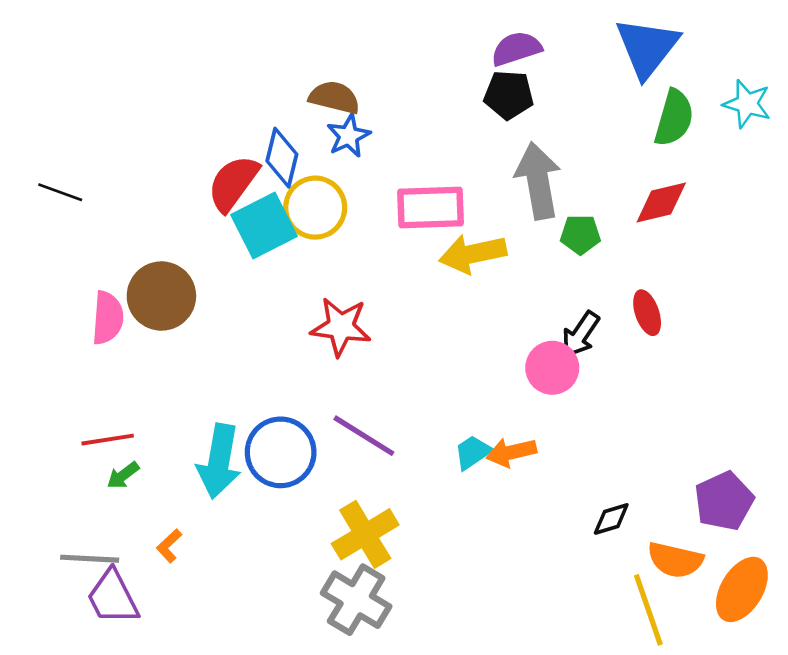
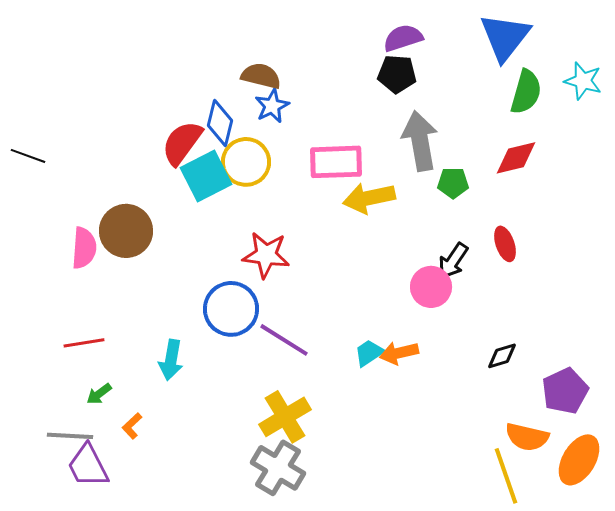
black line: (60, 192) -> (28, 156), moved
blue circle: (281, 452) -> (231, 309), moved
cyan arrow: (219, 461) -> (171, 360), size x0.7
green arrow: (123, 475) -> (99, 394), moved
black diamond: (611, 519) -> (502, 356), moved

